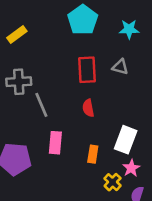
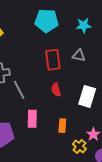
cyan pentagon: (83, 20) -> (47, 21), turned -30
white rectangle: (126, 140) -> (87, 96), moved

